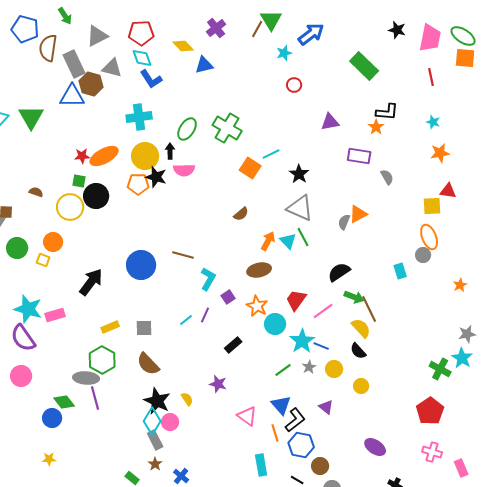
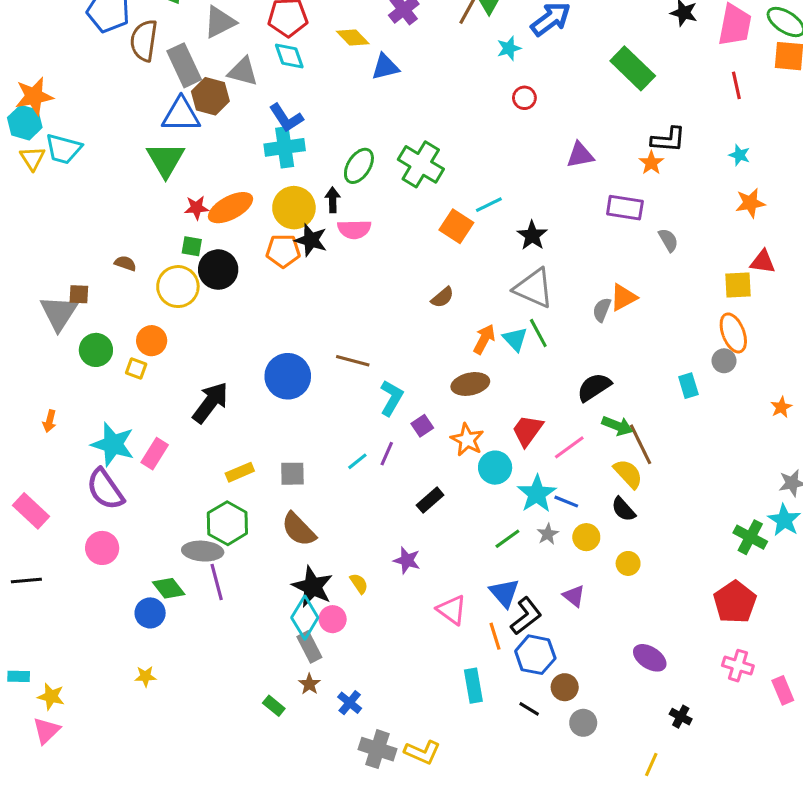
blue L-shape: (151, 79) -> (286, 118), moved
green triangle: (31, 117) -> (166, 160), moved
pink rectangle: (55, 315) -> (155, 454), turned -42

